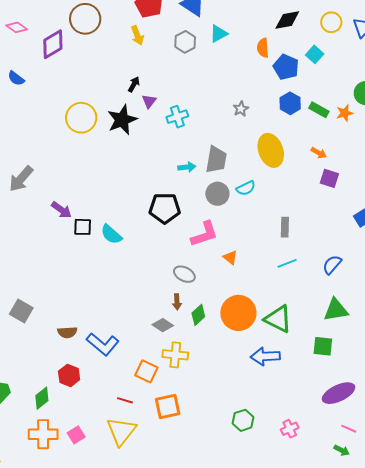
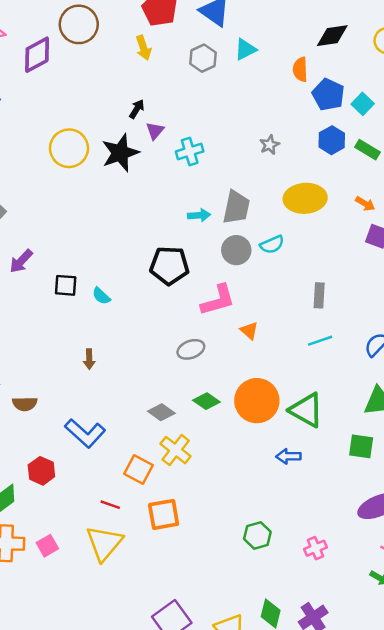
cyan square: (315, 54) -> (363, 104), moved
yellow ellipse: (271, 150) -> (305, 198), turned -76
purple arrow: (61, 210) -> (21, 261), moved, turned 95
cyan semicircle: (111, 234) -> (101, 296), size x0.7
gray ellipse: (184, 274) -> (191, 349), turned -50
brown arrow: (177, 302) -> (89, 359), moved
green diamond: (198, 315) -> (206, 401), turned 75
brown semicircle: (67, 332) -> (25, 404), moved
yellow cross: (175, 355) -> (176, 450), turned 30
blue arrow: (265, 356) -> (288, 456), size x0.7

